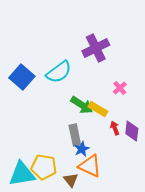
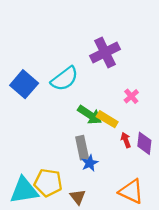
orange triangle: (90, 166) -> (131, 191), moved

